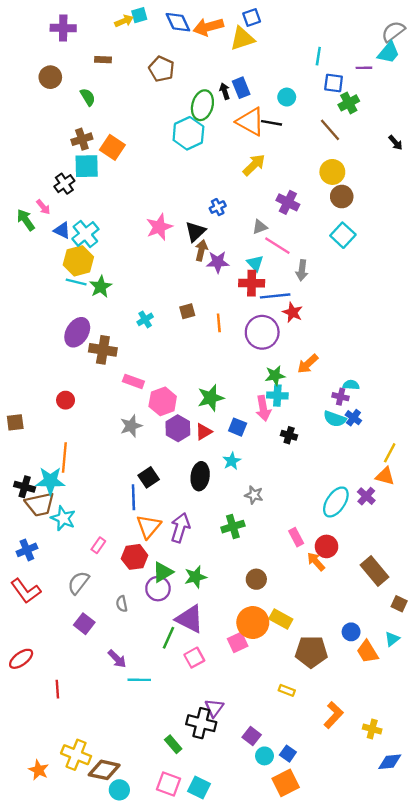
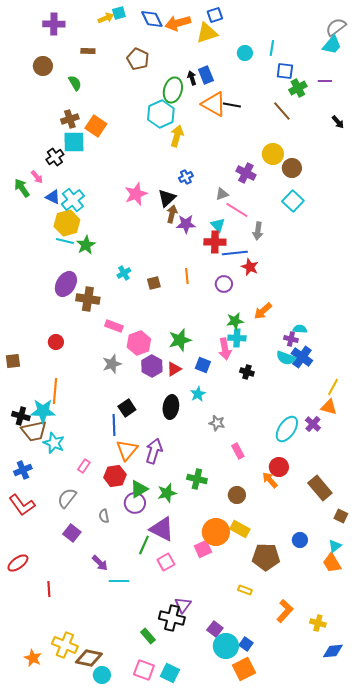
purple line: (364, 68) -> (325, 81), moved
cyan circle: (287, 97) -> (245, 53), moved
yellow arrow: (254, 165) -> (177, 136), moved, turned -30
yellow circle: (332, 172) -> (273, 154), moved
brown square: (187, 311) -> (154, 283), moved
purple circle: (262, 332) -> (224, 284), size x0.6
blue cross: (353, 418) -> (302, 357), size x1.5
green cross: (233, 527) -> (197, 479), moved, turned 30
pink rectangle: (296, 537) -> (238, 451), moved
brown circle: (256, 579) -> (237, 495), moved
orange trapezoid: (367, 652) -> (332, 563), moved
cyan circle: (264, 756) -> (226, 646), size x1.6

